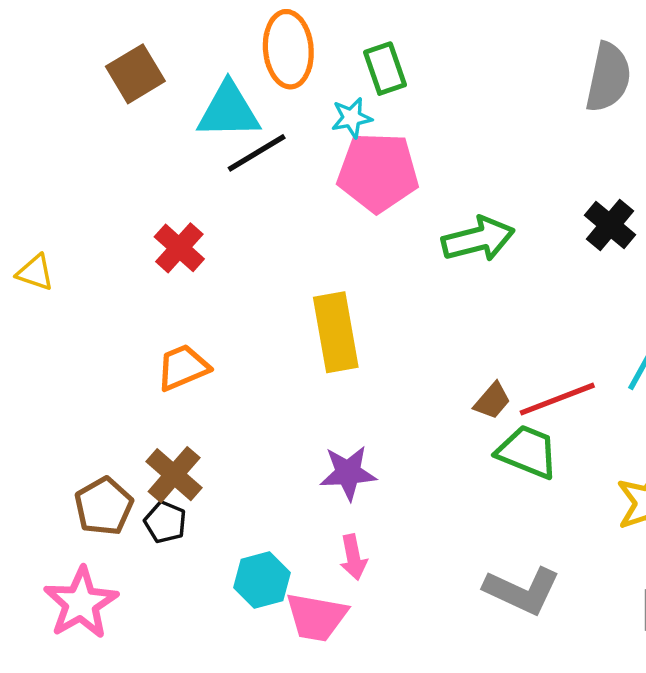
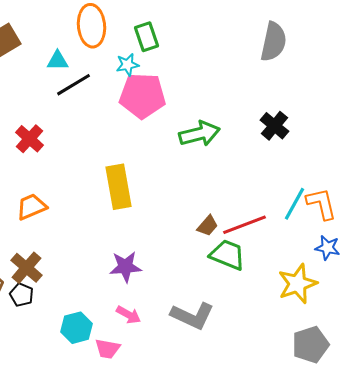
cyan triangle: (229, 111) -> (57, 61), size x0.6
pink arrow: (353, 557) -> (128, 315), turned -50
gray L-shape: (522, 591) -> (192, 316), moved
pink trapezoid: (316, 617) -> (107, 349), size x0.7

